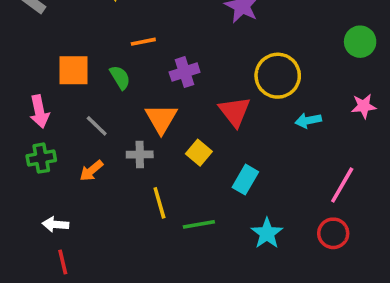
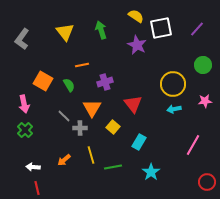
orange square: (73, 70) -> (43, 81), turned 30
yellow circle: (278, 76) -> (173, 84), moved
gray line: (97, 126) -> (64, 116), moved
green cross: (41, 158) -> (25, 130), turned -35
orange arrow: (91, 171) -> (64, 160), moved
red circle: (333, 233) -> (207, 182), moved

